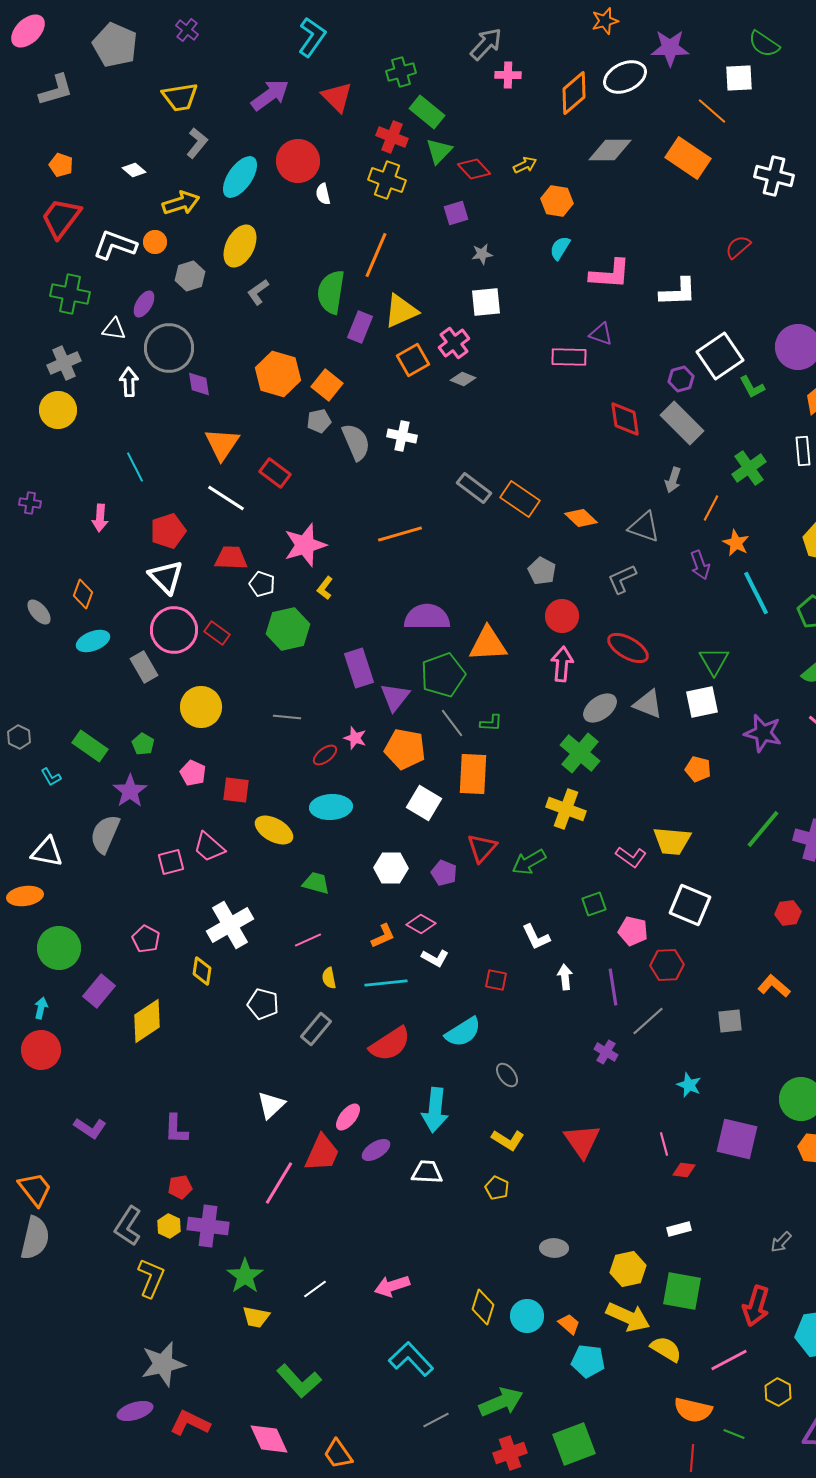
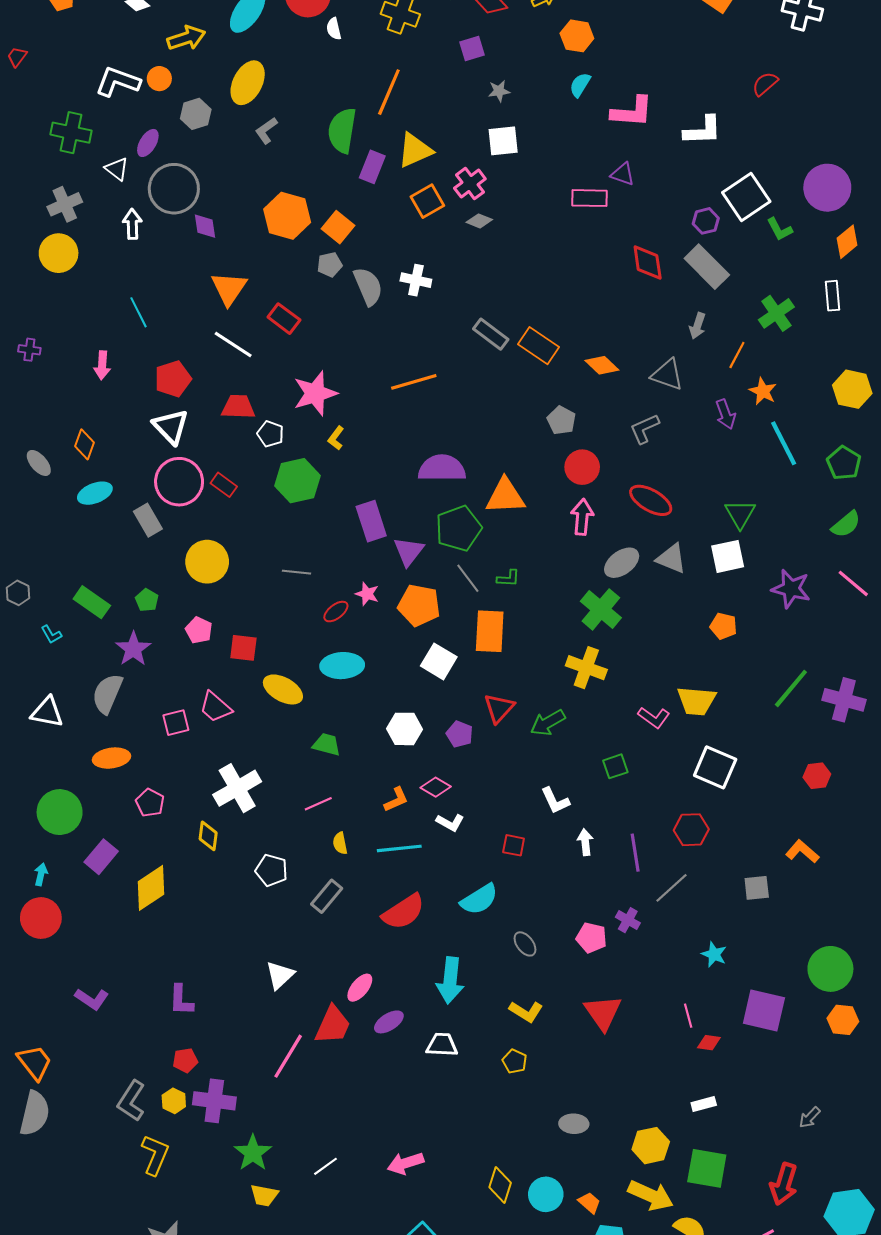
red trapezoid: (61, 218) -> (17, 57), moved, size x0.5
white triangle: (114, 329) -> (117, 169), turned 30
orange ellipse: (25, 896) -> (112, 758), moved
pink pentagon: (633, 931) -> (591, 938), moved

